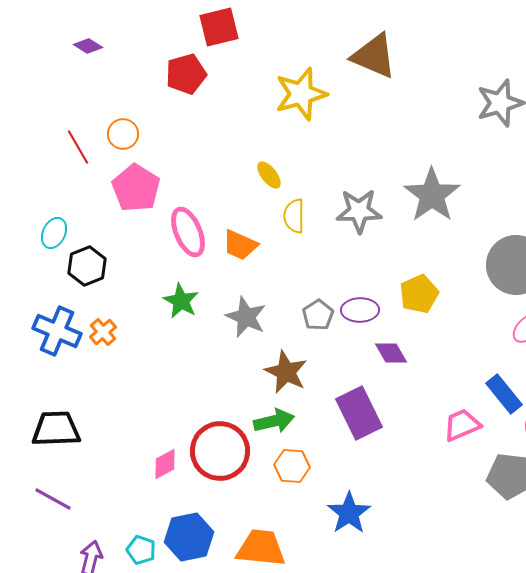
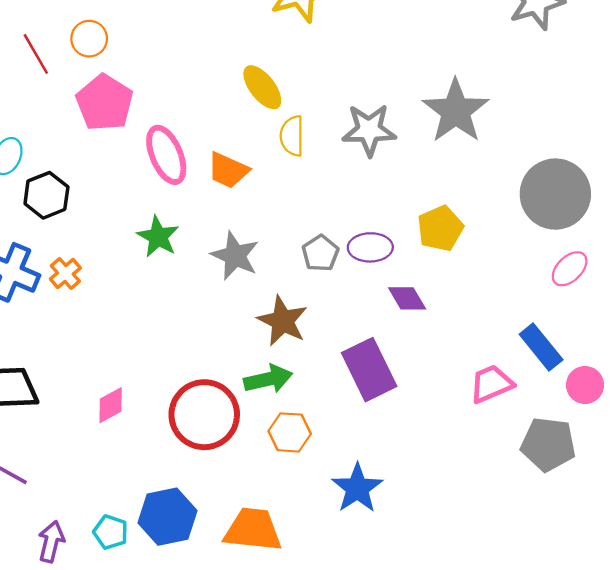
yellow ellipse: (269, 175) -> (262, 87), size x1.4
pink diamond: (165, 464) -> (111, 405), moved

